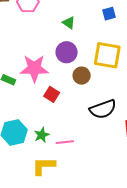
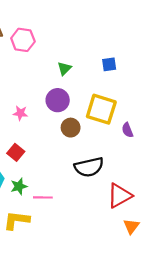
green triangle: (69, 23) -> (64, 68), turned 32
pink star: (34, 68) -> (20, 113), size x0.5
red square: (52, 94) -> (16, 152), moved

